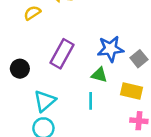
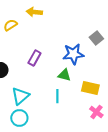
purple rectangle: (62, 54) -> (34, 58), size x0.7
gray square: (139, 59) -> (96, 38), moved
pink cross: (139, 121) -> (96, 112), turned 32

